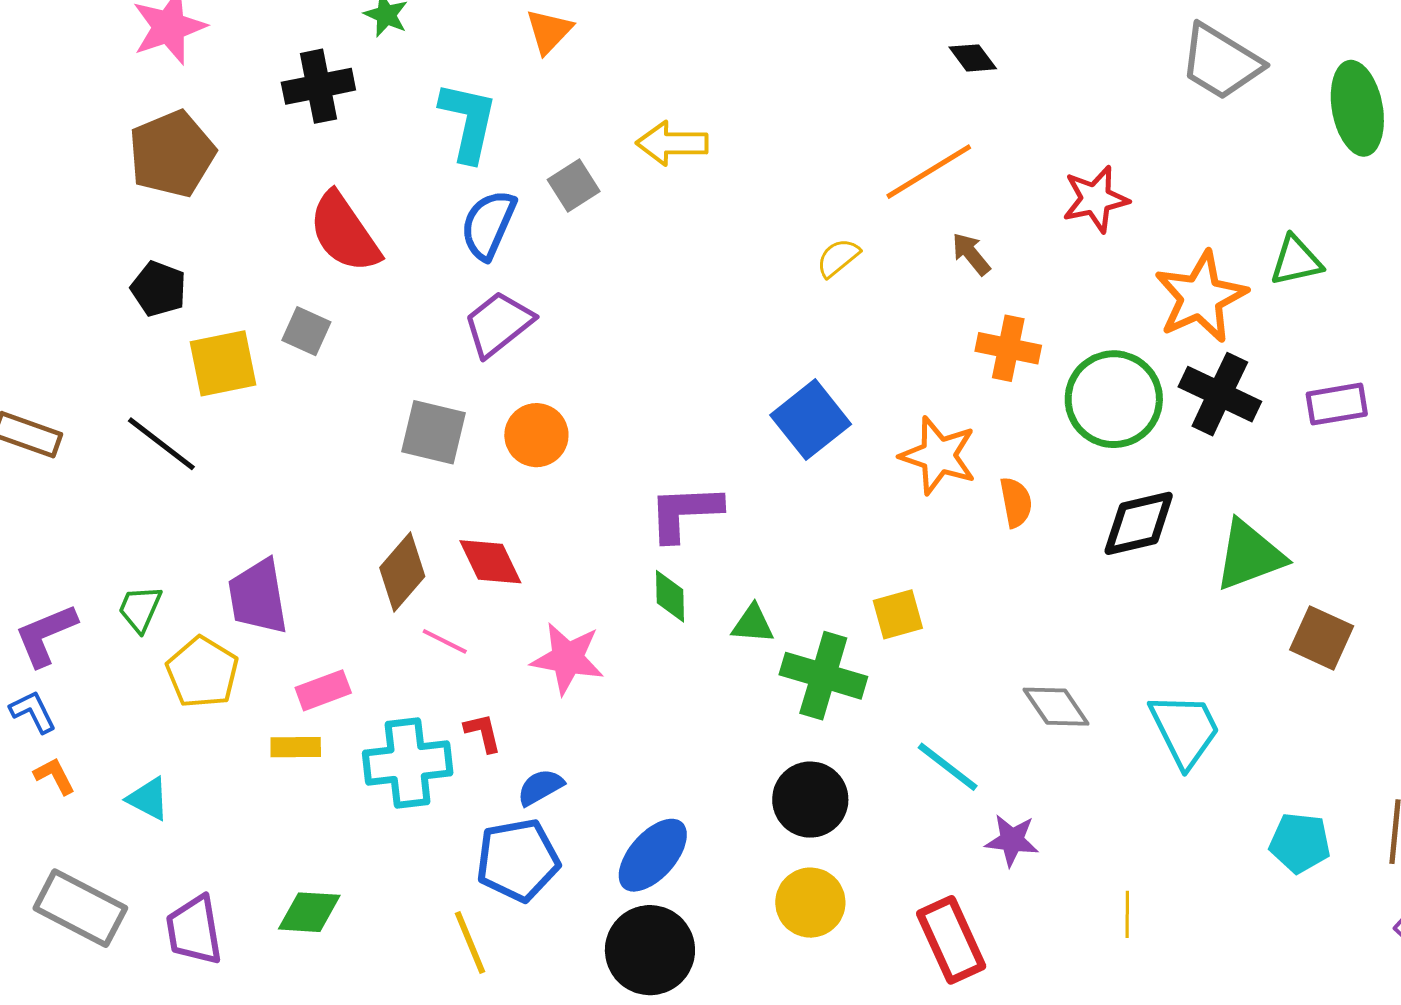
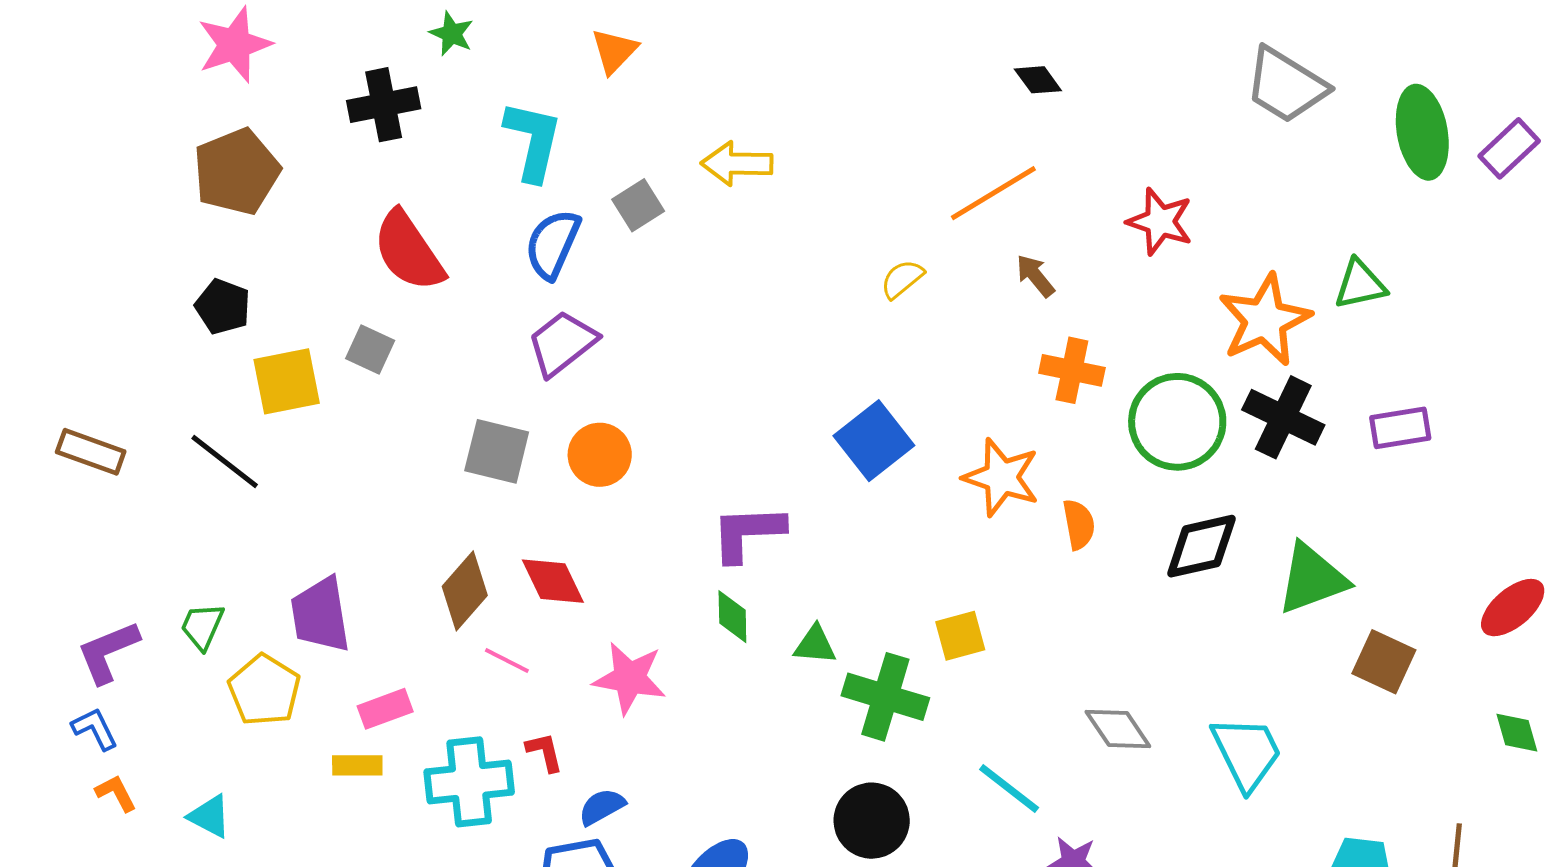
red star: (1096, 199) -> (1160, 222), turned 30

